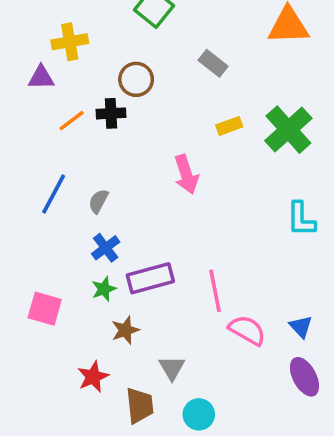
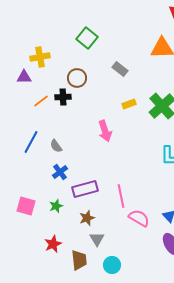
gray semicircle: (98, 201) -> (56, 146), turned -64
green star: (104, 289) -> (56, 206), moved
brown star: (125, 330) -> (87, 218), moved

